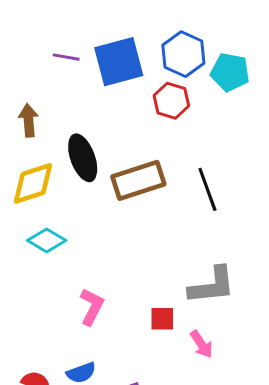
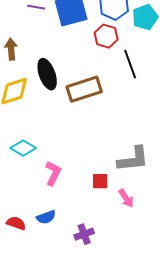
cyan pentagon: (230, 72) -> (145, 17), turned -30
black line: (207, 189) -> (130, 64), moved
cyan diamond: (47, 240) -> (23, 148), moved

